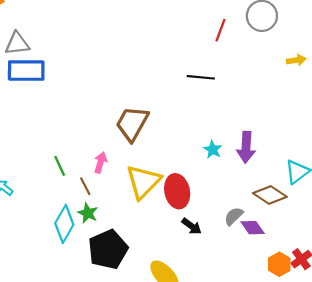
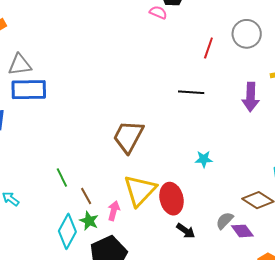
purple arrow: (246, 147) -> (251, 97), moved
cyan star: (213, 150) -> (204, 159), turned -30
pink arrow: (101, 163) -> (114, 211), moved

